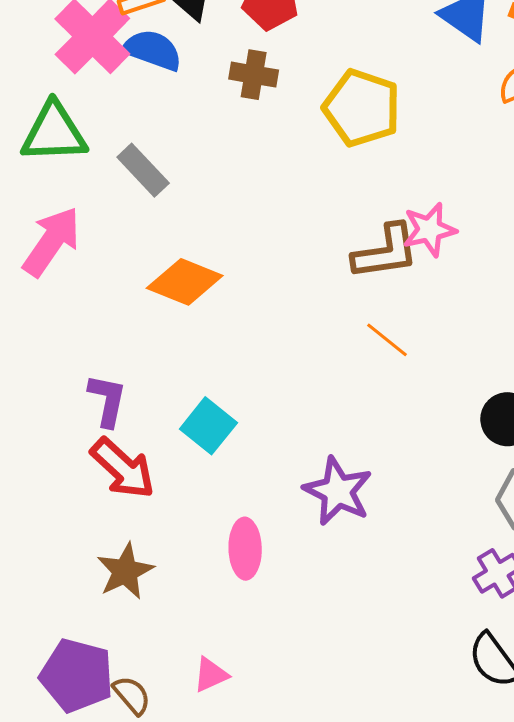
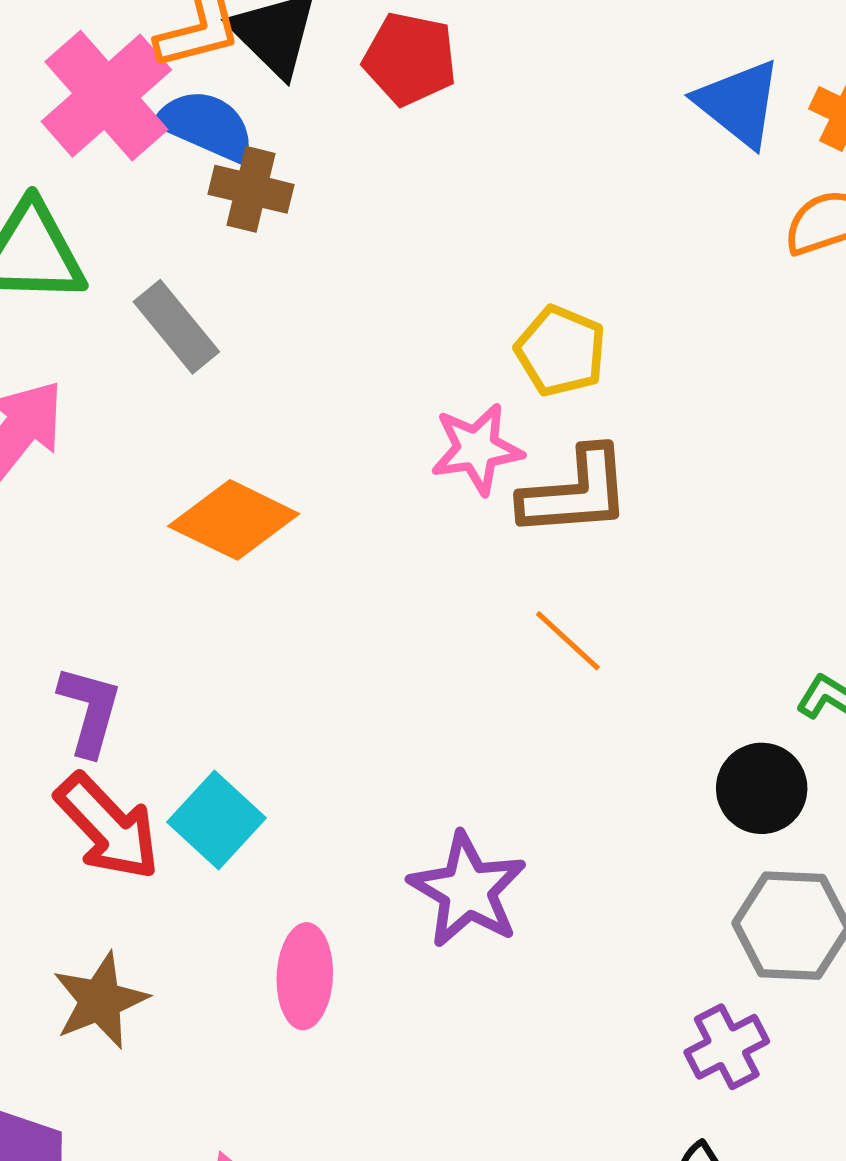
brown cross: (254, 75) -> (251, 189), moved
yellow pentagon: (362, 108) -> (561, 351), moved, size x0.7
pink star: (429, 230) -> (477, 449), moved
cyan square: (208, 426) -> (216, 820), moved

